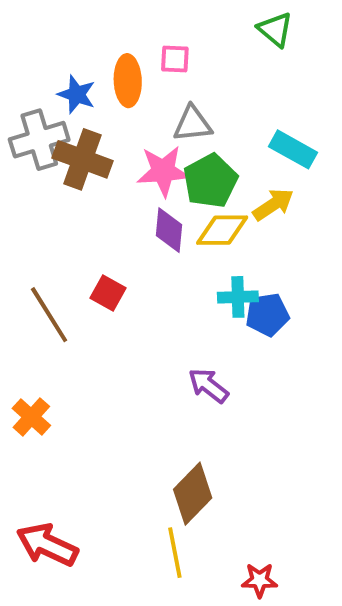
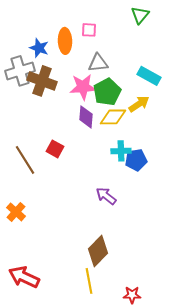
green triangle: (275, 29) -> (140, 15), turned 30

